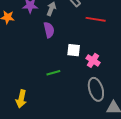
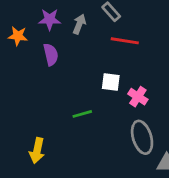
red line: (96, 19) -> (125, 41), moved
purple semicircle: (49, 30) -> (51, 55), moved

